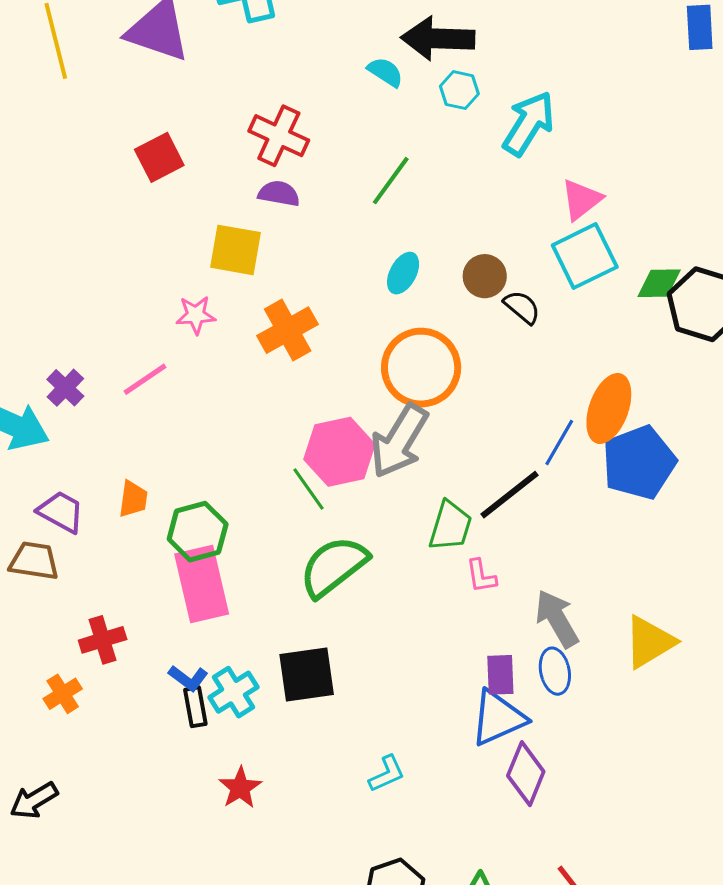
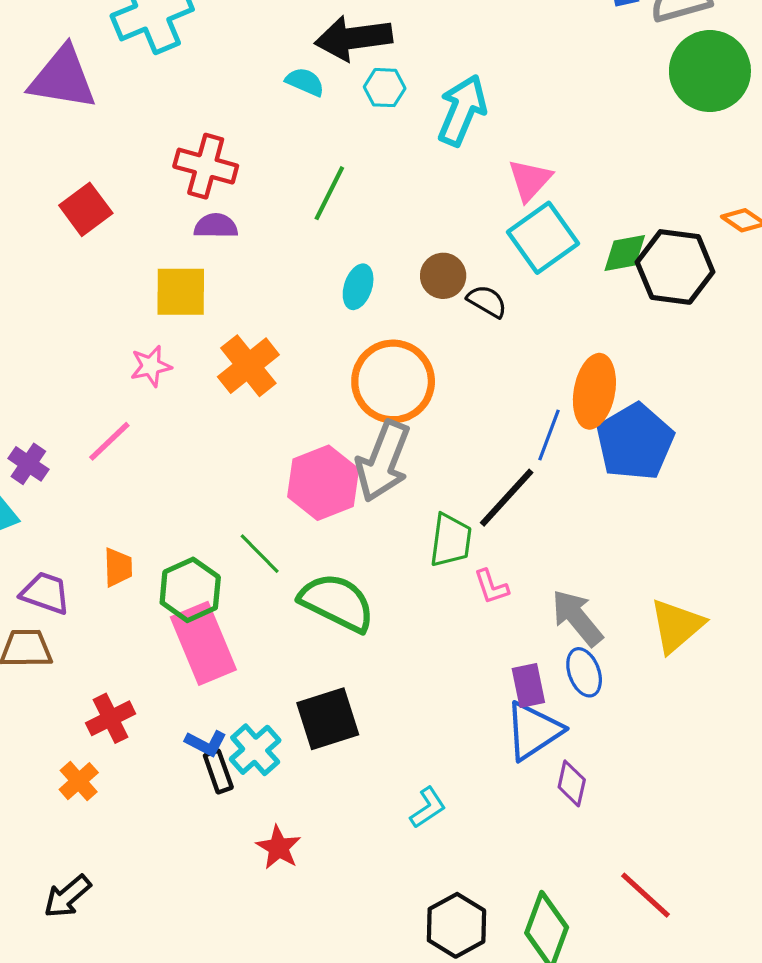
green line: (309, 489) -> (260, 554), moved
green semicircle: (334, 566) -> (337, 602), turned 74
purple diamond: (526, 774) -> (572, 783), size x0.7

